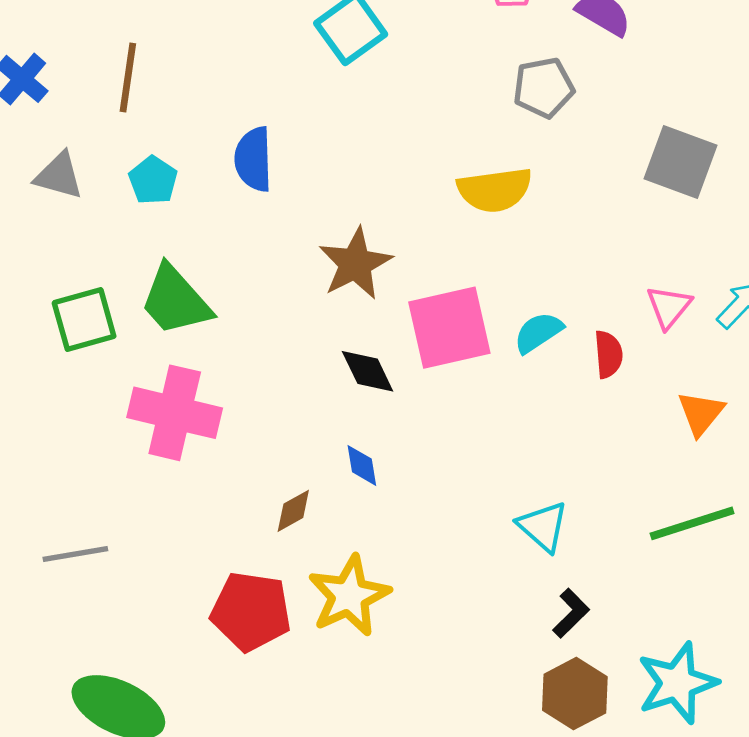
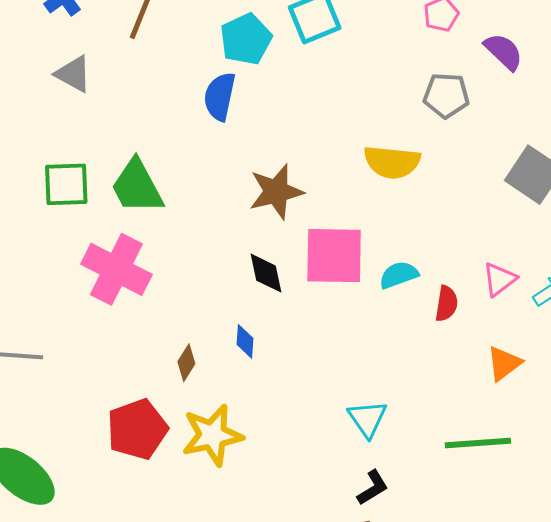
cyan pentagon: (153, 180) -> (246, 39), moved, size x1.4
brown diamond: (293, 511) -> (186, 363), turned -42
red pentagon: (251, 611) -> (137, 429), turned 30

